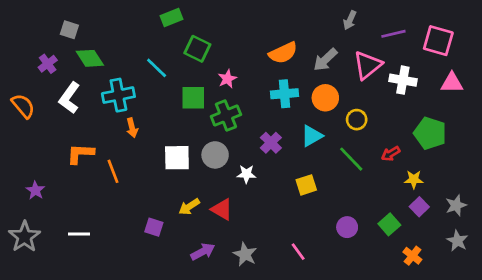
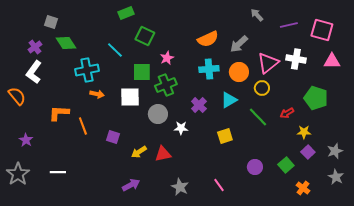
gray arrow: (350, 20) -> (257, 15), turned 112
pink triangle: (368, 65) -> (268, 63), moved
white L-shape: (69, 98) -> (34, 72), moved
orange semicircle: (23, 106) -> (17, 96), moved
orange arrow: (132, 128) -> (97, 94), turned -64
white square: (177, 158) -> (130, 97), moved
red triangle: (222, 209) -> (163, 154), turned -42
purple square: (154, 227) -> (113, 137), moved
purple arrow: (203, 252) -> (131, 185), moved

